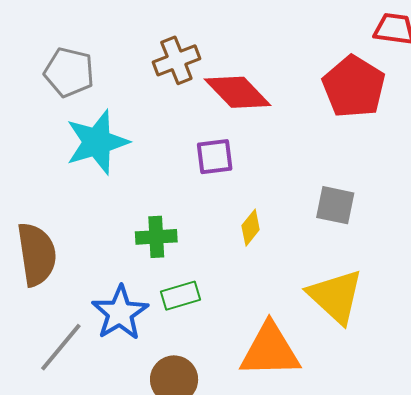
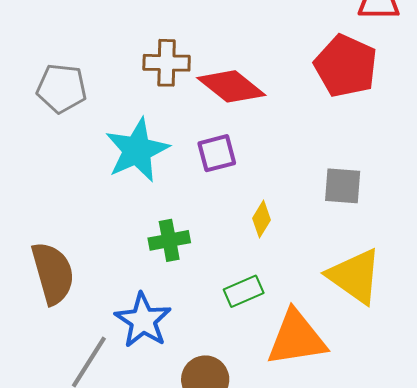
brown cross: (176, 60) -> (167, 63), turned 30
cyan star: (97, 142) -> (137, 150), moved
green rectangle: (181, 296) -> (244, 291), moved

